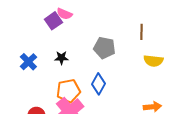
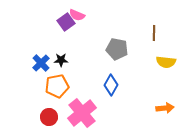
black star: (61, 58) -> (61, 60), moved
orange pentagon: (68, 91) -> (57, 86), moved

